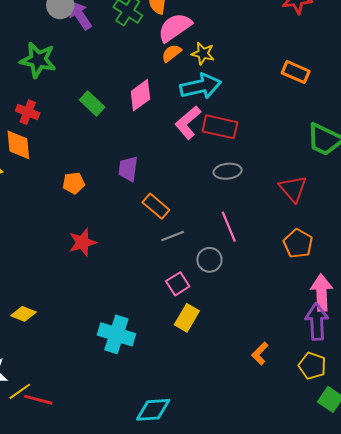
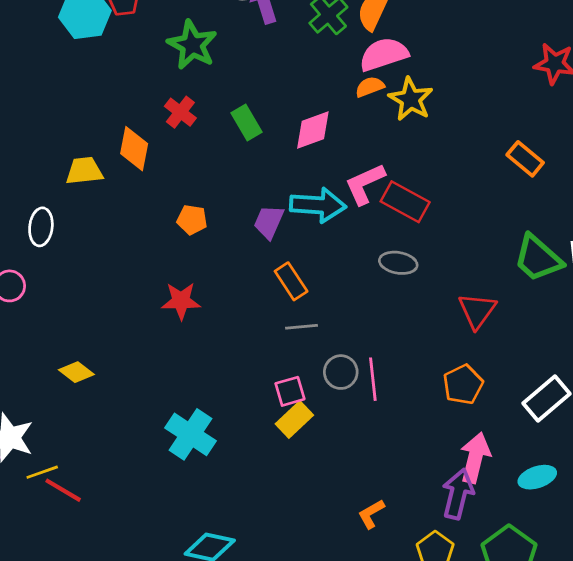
yellow star: (203, 54) -> (411, 99), size x1.4
cyan arrow: (201, 86) -> (318, 205), moved
red cross: (28, 112) -> (180, 112), moved
pink line: (229, 227) -> (373, 379), moved
yellow rectangle: (187, 318) -> (294, 420), moved

